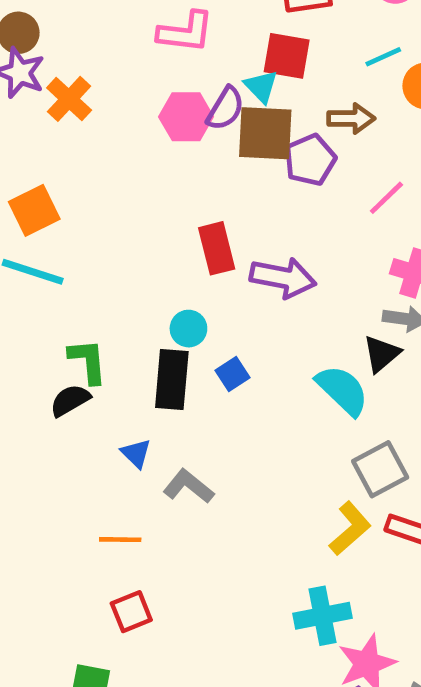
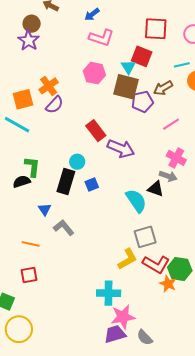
orange cross: (69, 99) -> (49, 86), moved
purple semicircle: (225, 109) -> (54, 105), moved
brown arrow: (351, 118) -> (163, 88), turned 138
red rectangle: (217, 248) -> (96, 131), turned -35
black triangle: (382, 354) -> (156, 189), turned 48

